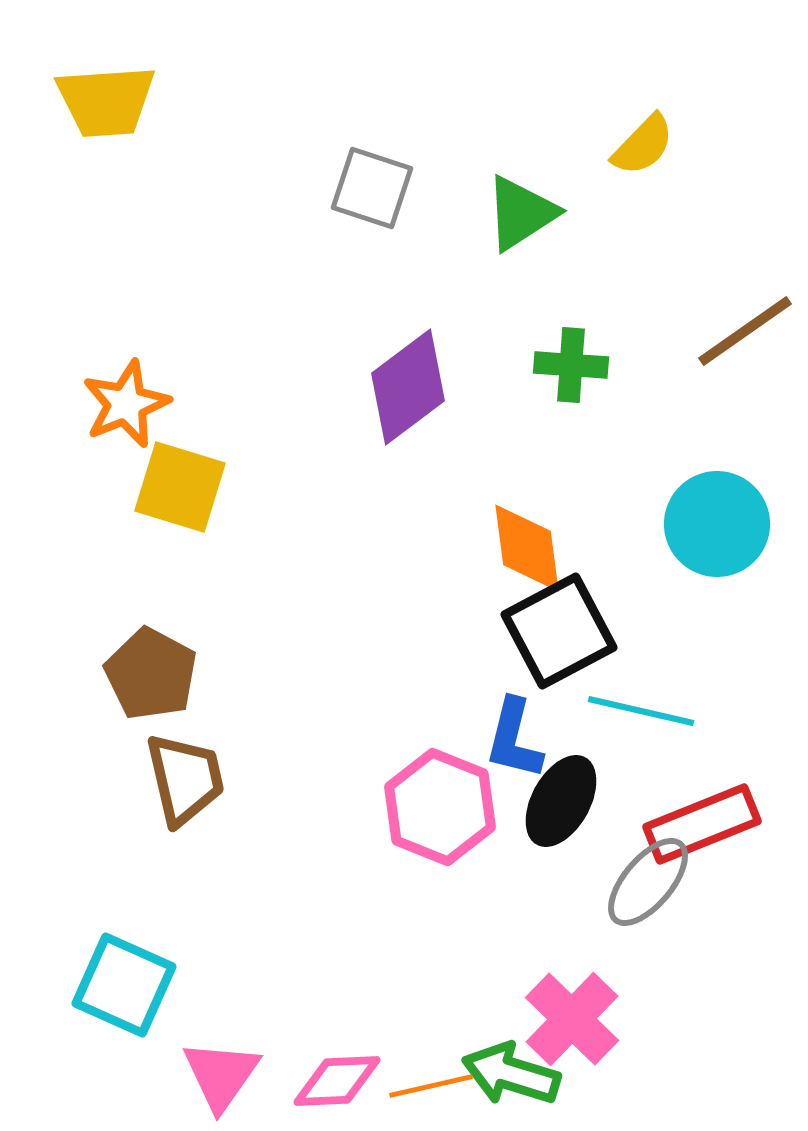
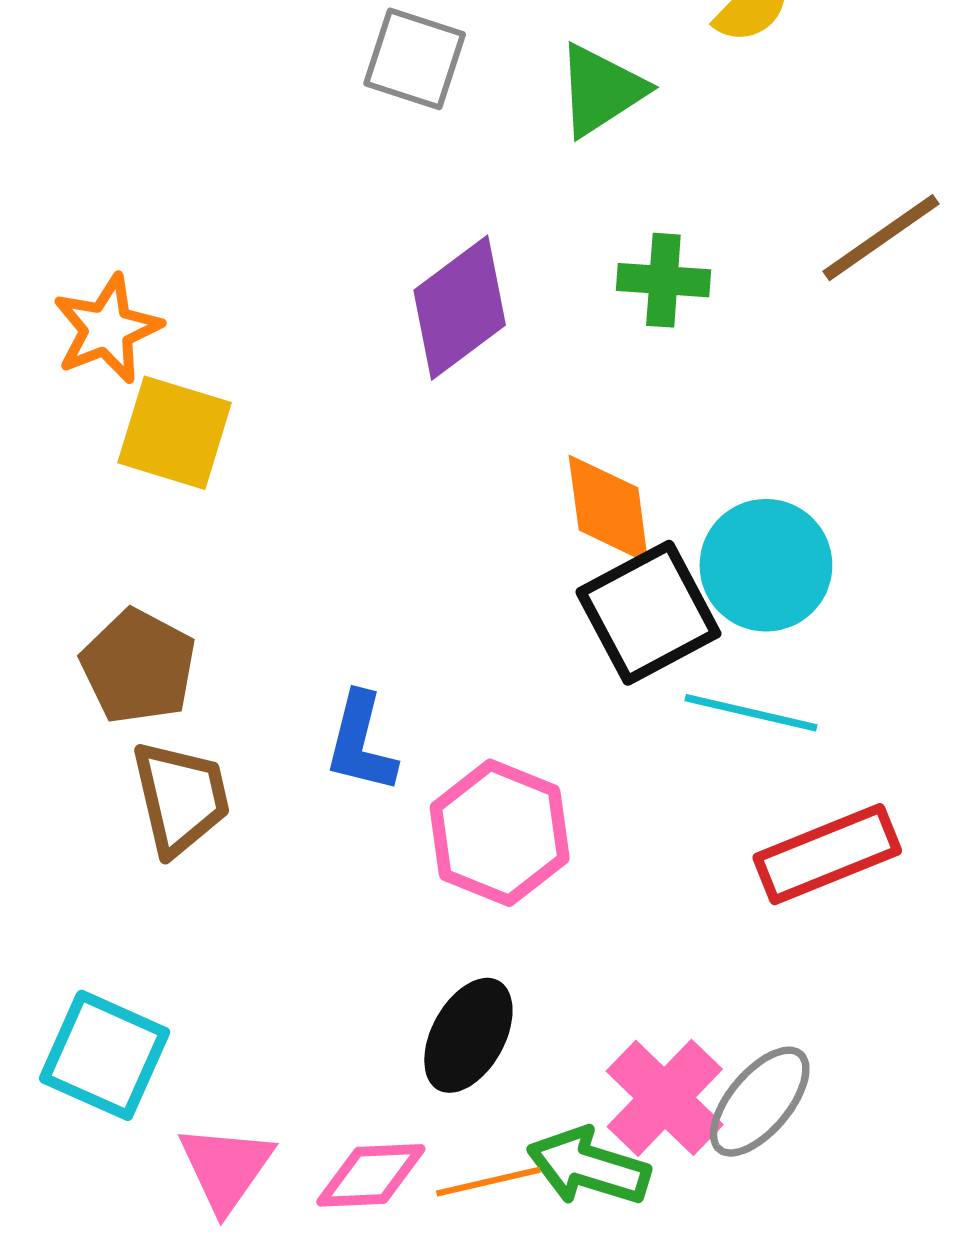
cyan circle: (717, 524) -> (766, 565), moved
blue L-shape: (514, 739) -> (361, 743), moved
black ellipse: (561, 801) -> (468, 1035), moved
gray ellipse: (648, 882) -> (760, 1102), moved

